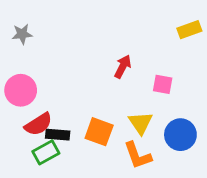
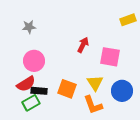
gray star: (22, 34) -> (29, 27), moved
pink square: (163, 84) -> (110, 57), size x1.5
pink circle: (21, 90) -> (34, 61), moved

